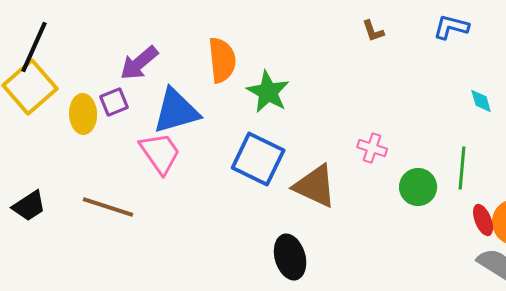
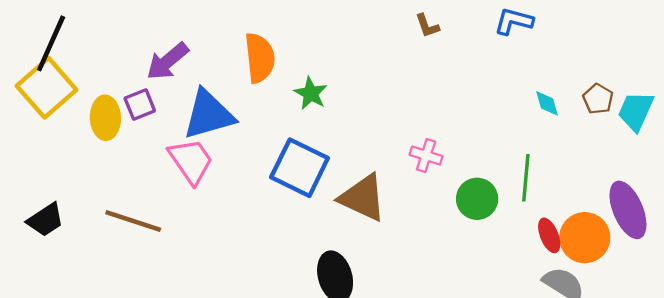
green star: (268, 92) -> (311, 93), size x0.7

